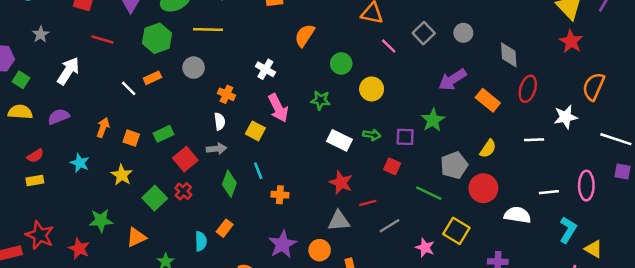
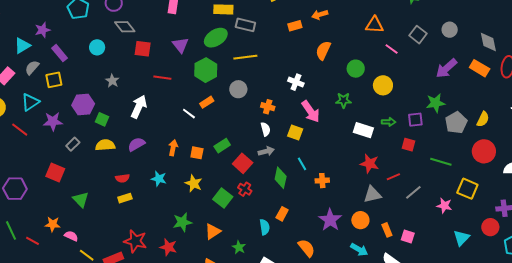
orange rectangle: (488, 100) -> (480, 68), moved
green star: (433, 120) -> (436, 103), turned 30
red semicircle: (35, 156) -> (122, 178), turned 32
gray pentagon: (454, 165) -> (456, 123), moved

